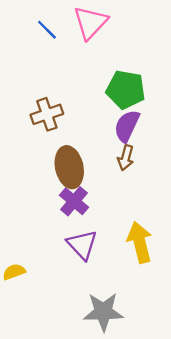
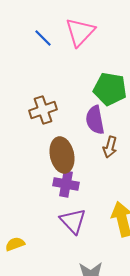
purple semicircle: (127, 126) -> (95, 120), moved, turned -36
purple cross: (74, 201) -> (66, 184), turned -30

